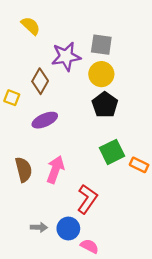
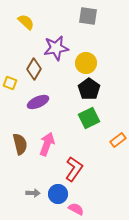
gray square: (101, 45) -> (88, 16), moved
green square: (112, 152) -> (89, 118), moved
orange rectangle: (139, 165) -> (118, 140), turned -63

